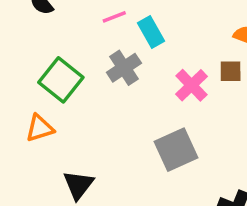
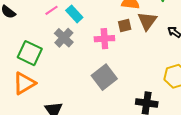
pink cross: (192, 85) -> (104, 39), turned -36
orange triangle: (40, 128) -> (24, 83), size x1.4

